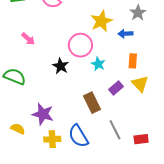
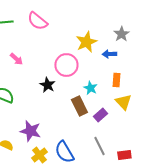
cyan star: (98, 64) -> (90, 88), moved
purple rectangle: (116, 88) -> (100, 115), moved
brown rectangle: (92, 103) -> (79, 106), moved
yellow cross: (52, 139) -> (39, 155), turned -35

